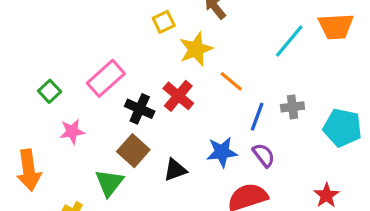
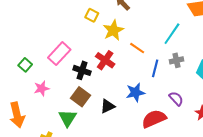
yellow square: (164, 22) -> (92, 15), turned -32
cyan line: (289, 41) -> (172, 34), moved
purple semicircle: (264, 155) -> (176, 99), moved

